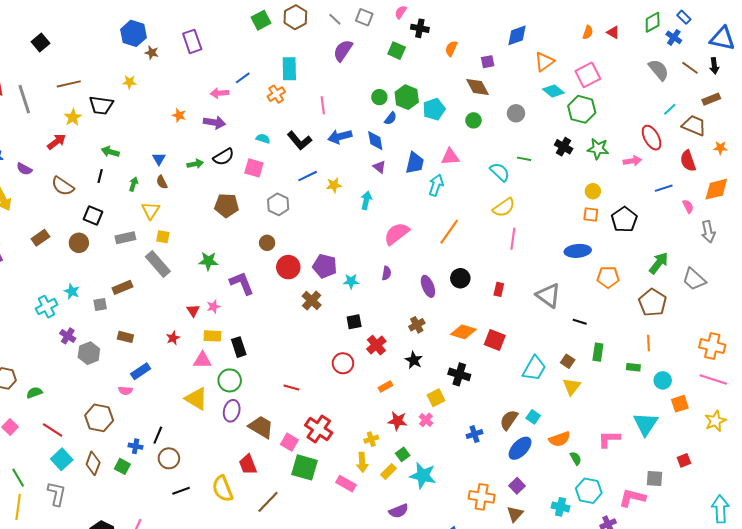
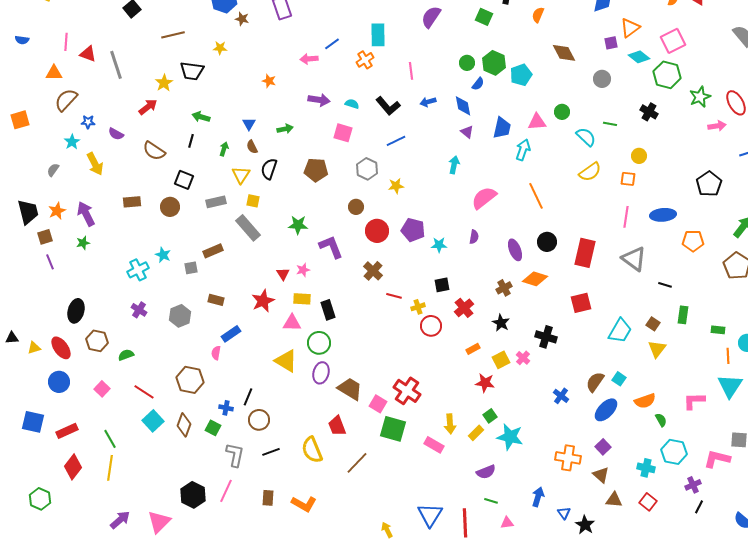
purple square: (488, 62) -> (611, 43), moved
brown line: (69, 84) -> (173, 35), moved
green circle: (473, 120) -> (562, 112), moved
purple arrow: (214, 122) -> (319, 100), moved
blue arrow: (340, 137) -> (428, 102), size x0.7
green star: (598, 149) -> (700, 97), moved, turned -30
black semicircle: (224, 157) -> (269, 169), moved, turned 140
yellow star: (334, 185) -> (396, 186), moved
yellow circle: (593, 191) -> (639, 156), moved
orange square: (591, 214) -> (628, 179), moved
orange line: (449, 232) -> (536, 196), turned -60
brown rectangle: (40, 238) -> (132, 202), turned 30
pink line: (513, 239) -> (626, 217), moved
red rectangle: (499, 289) -> (585, 253), size x2.0
brown cross: (312, 300) -> (373, 271), moved
orange diamond: (463, 332) -> (535, 279), moved
purple cross: (68, 336) -> (139, 310), moved
red star: (173, 338) -> (263, 301), size x1.6
red square: (495, 340) -> (581, 303), turned -35
orange line: (649, 343) -> (728, 356), moved
red line: (291, 388) -> (394, 296), moved
pink semicircle: (125, 391) -> (216, 353), turned 96
yellow square: (436, 398) -> (501, 360), moved
pink cross: (426, 420) -> (523, 358), moved
blue cross: (474, 434) -> (561, 396), turned -35
yellow cross: (371, 439) -> (418, 307), moved
gray L-shape: (57, 494) -> (235, 455), moved
brown triangle: (515, 514) -> (601, 475), turned -30

